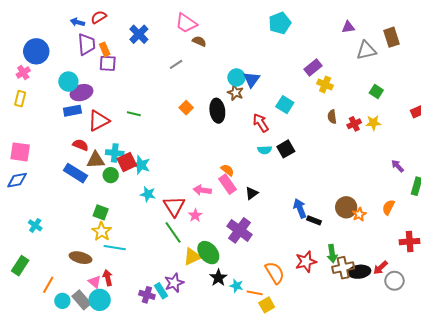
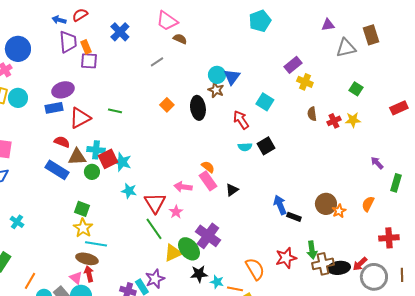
cyan circle: (68, 82) -> (18, 98), moved
purple cross: (240, 230) -> (208, 236), moved
brown ellipse: (81, 258) -> (87, 259), moved
black star: (218, 278) -> (199, 274), turned 30
gray circle: (394, 281) -> (374, 277), size x1.4

